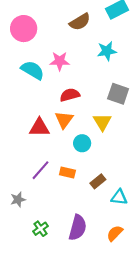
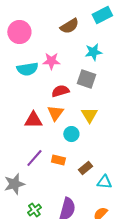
cyan semicircle: (33, 70) -> (27, 69), turned 140
gray square: (118, 94) -> (86, 79), moved
gray star: (18, 199) -> (14, 184), size x1.5

